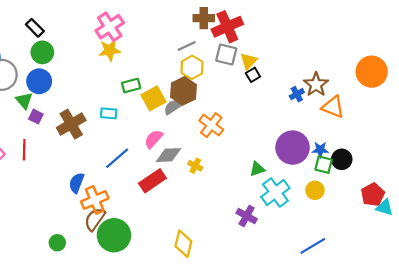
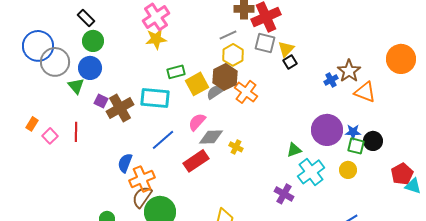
cyan rectangle: (109, 113) -> (155, 98), size x1.8
purple square: (36, 117) -> (101, 101), moved
orange cross: (211, 125) -> (246, 92), moved

